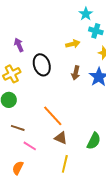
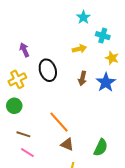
cyan star: (86, 14) -> (83, 17), moved
pink line: (30, 146) -> (27, 153), moved

